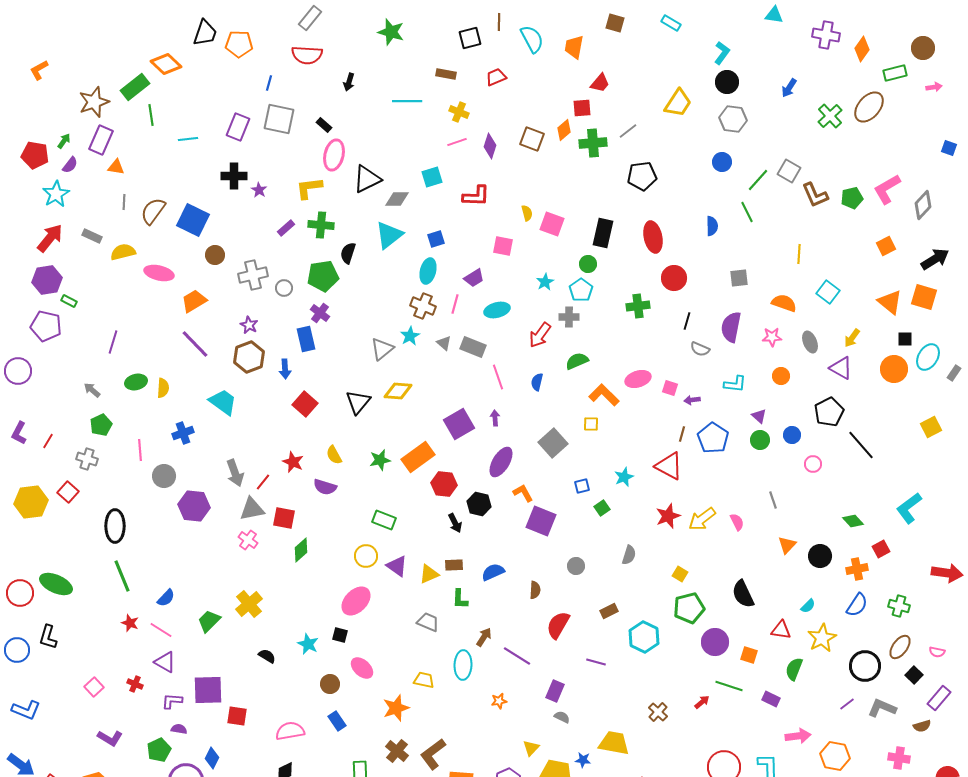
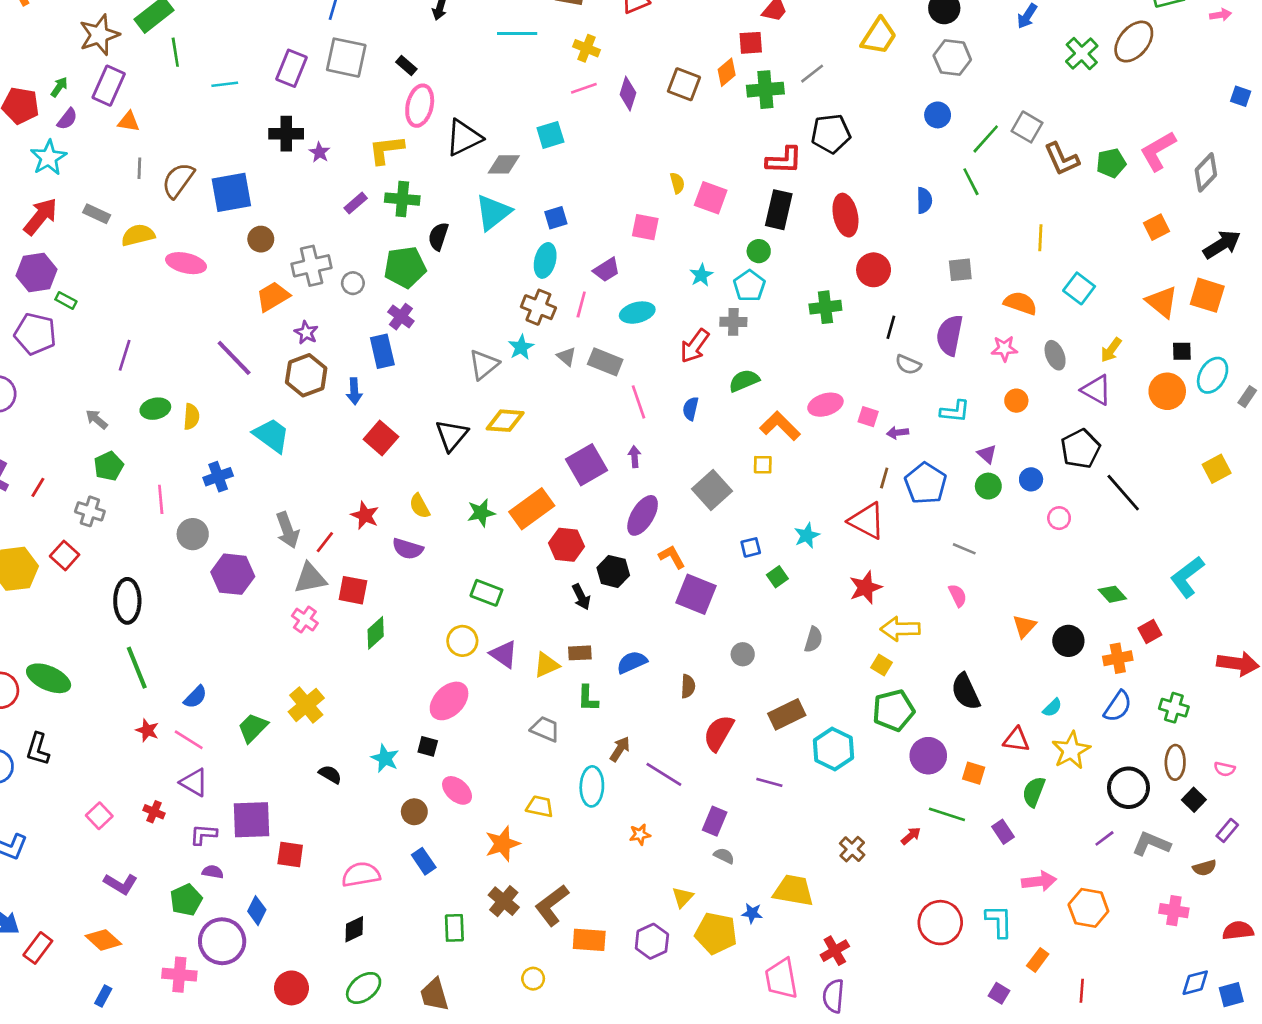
red L-shape: (476, 196) -> (784, 160), moved
blue square: (193, 220) -> (231, 192), turned -36
orange trapezoid: (194, 301) -> (273, 296), moved
gray line: (773, 500) -> (964, 549), moved, turned -48
yellow arrow: (702, 519) -> (900, 629), moved, turned 36
brown rectangle: (609, 611) -> (787, 714), size x1.5
brown ellipse: (900, 647) -> (1175, 762), turned -35
purple rectangle: (939, 698) -> (1227, 830), size x0.7
purple rectangle: (771, 699) -> (1003, 832), turned 30

